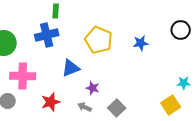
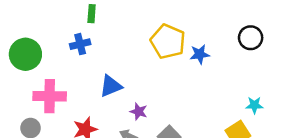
blue cross: (47, 35) -> (80, 44), size x0.7
yellow pentagon: (99, 40) -> (168, 42), moved

